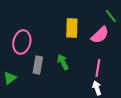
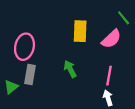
gray rectangle: (38, 65) -> (30, 75), moved

